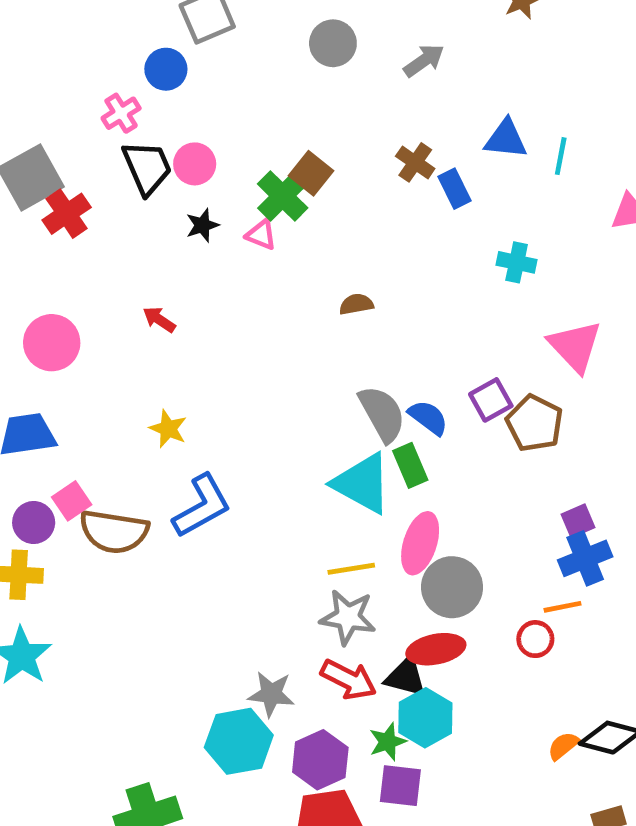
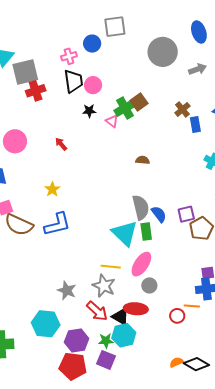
gray circle: (333, 43) -> (163, 52), size x1.5
gray circle: (452, 587) -> (149, 285), size x0.6
gray star: (271, 694) -> (67, 290), moved

